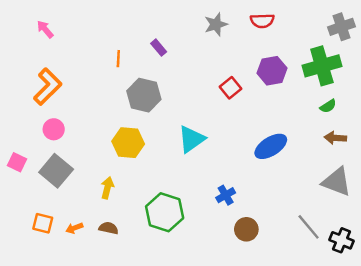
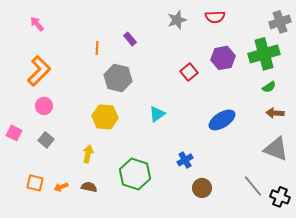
cyan triangle: (191, 139) -> (157, 114), size x0.7
gray square: (56, 171) -> (46, 140), size x0.6

